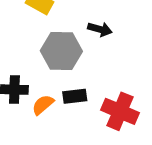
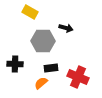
orange semicircle: (43, 105) -> (41, 83), moved

